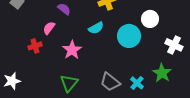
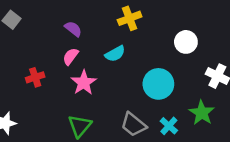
pink semicircle: (49, 28) -> (71, 56), moved
cyan circle: (129, 36) -> (158, 84), moved

